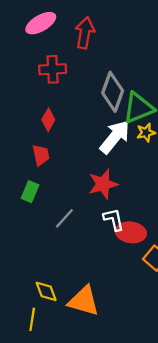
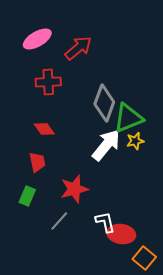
red arrow: (85, 33) -> (78, 48), turned 40
red diamond: (48, 120) -> (44, 129), turned -65
red star: (103, 184) -> (74, 189), moved

